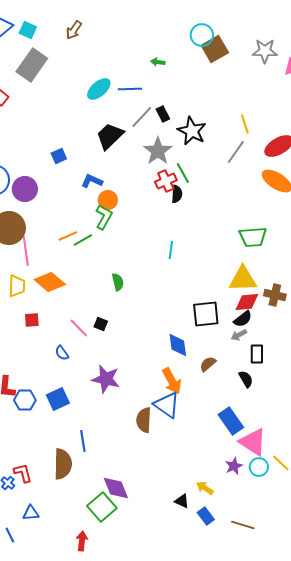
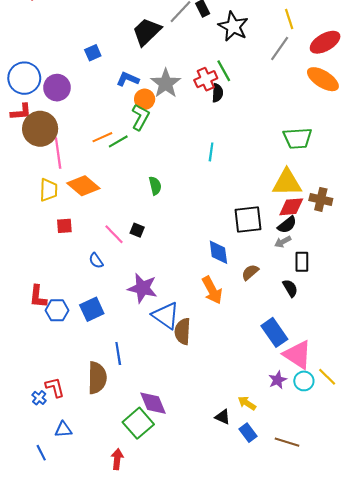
gray star: (158, 151) -> (166, 83), moved
blue triangle: (167, 405) -> (166, 316), moved

